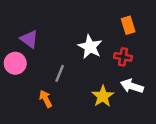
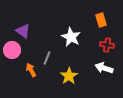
red cross: (123, 57) -> (107, 45), moved
yellow star: (103, 96) -> (69, 76), moved
orange arrow: (46, 99) -> (31, 70), moved

